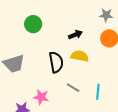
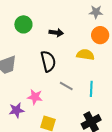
black arrow: (75, 35) -> (56, 33), moved, turned 32
yellow semicircle: (80, 56) -> (85, 55), moved

